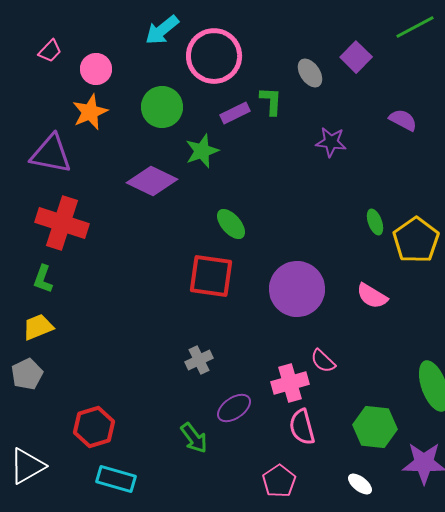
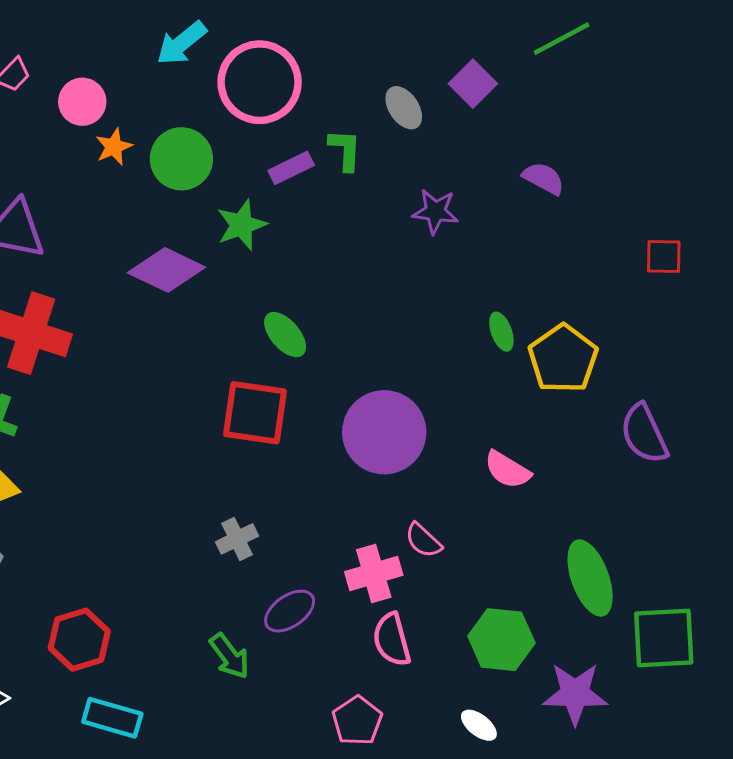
orange star: (90, 112) -> (114, 147), moved, size x0.7
pink semicircle: (372, 296) -> (507, 470), moved

